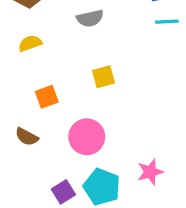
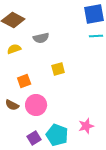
gray semicircle: (90, 18) -> (41, 38), moved
pink circle: (87, 137) -> (36, 105), moved

